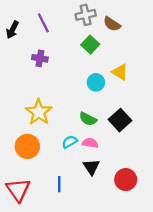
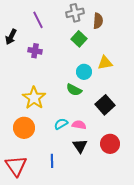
brown semicircle: (112, 24) -> (98, 21), turned -119
black arrow: (12, 30) -> (11, 37), moved
yellow triangle: (120, 72) -> (105, 63), turned -42
green semicircle: (88, 119) -> (74, 90), moved
red circle: (126, 180) -> (110, 144), moved

